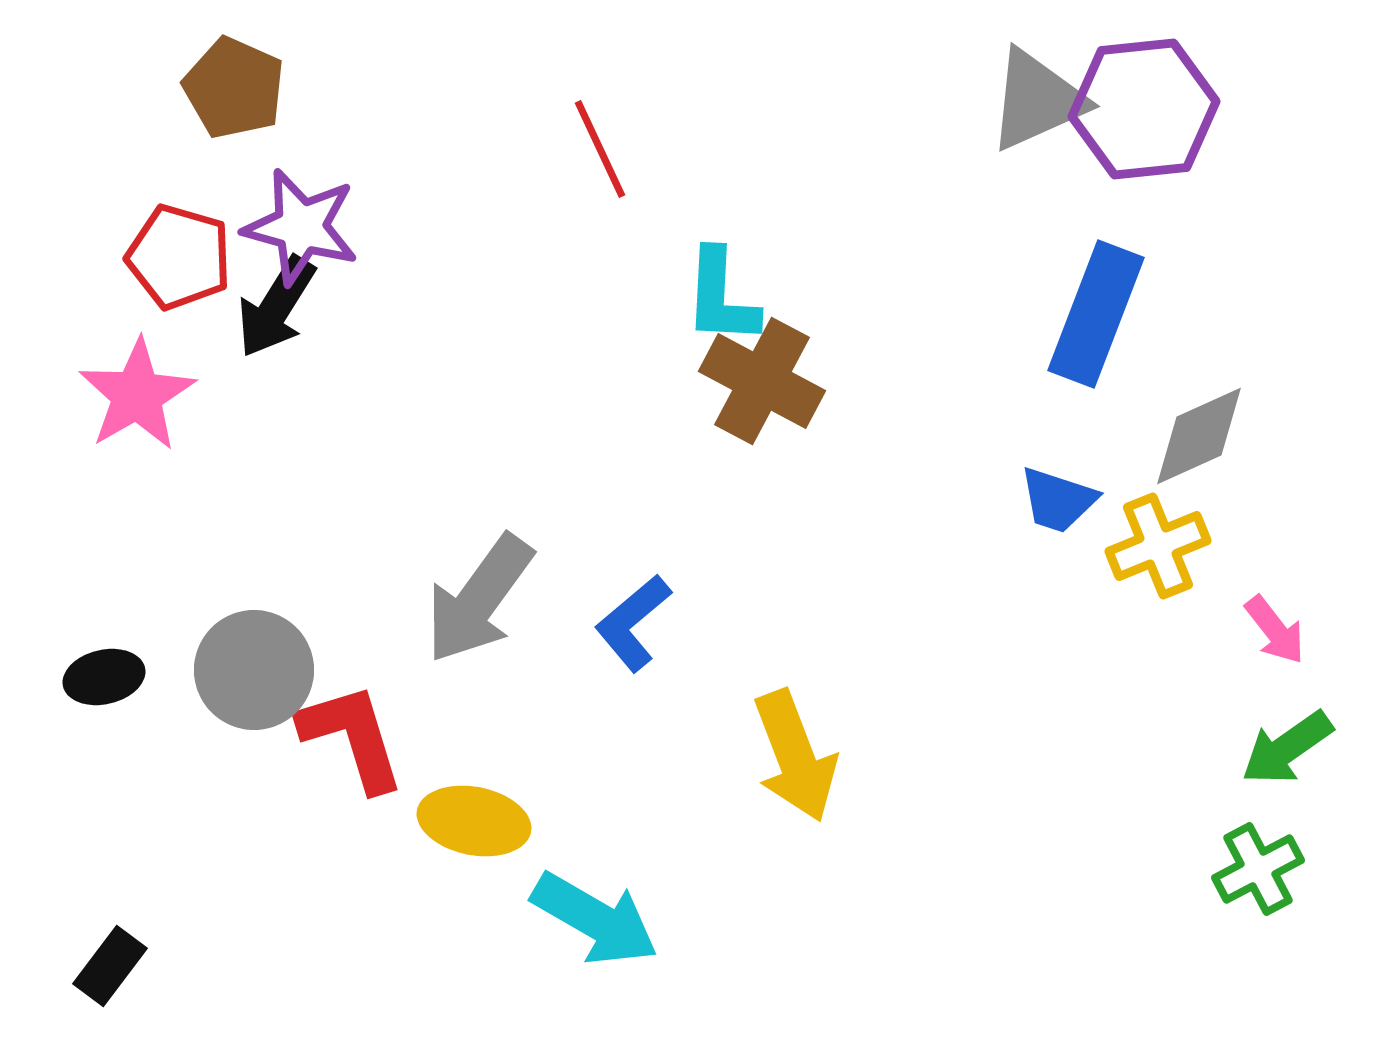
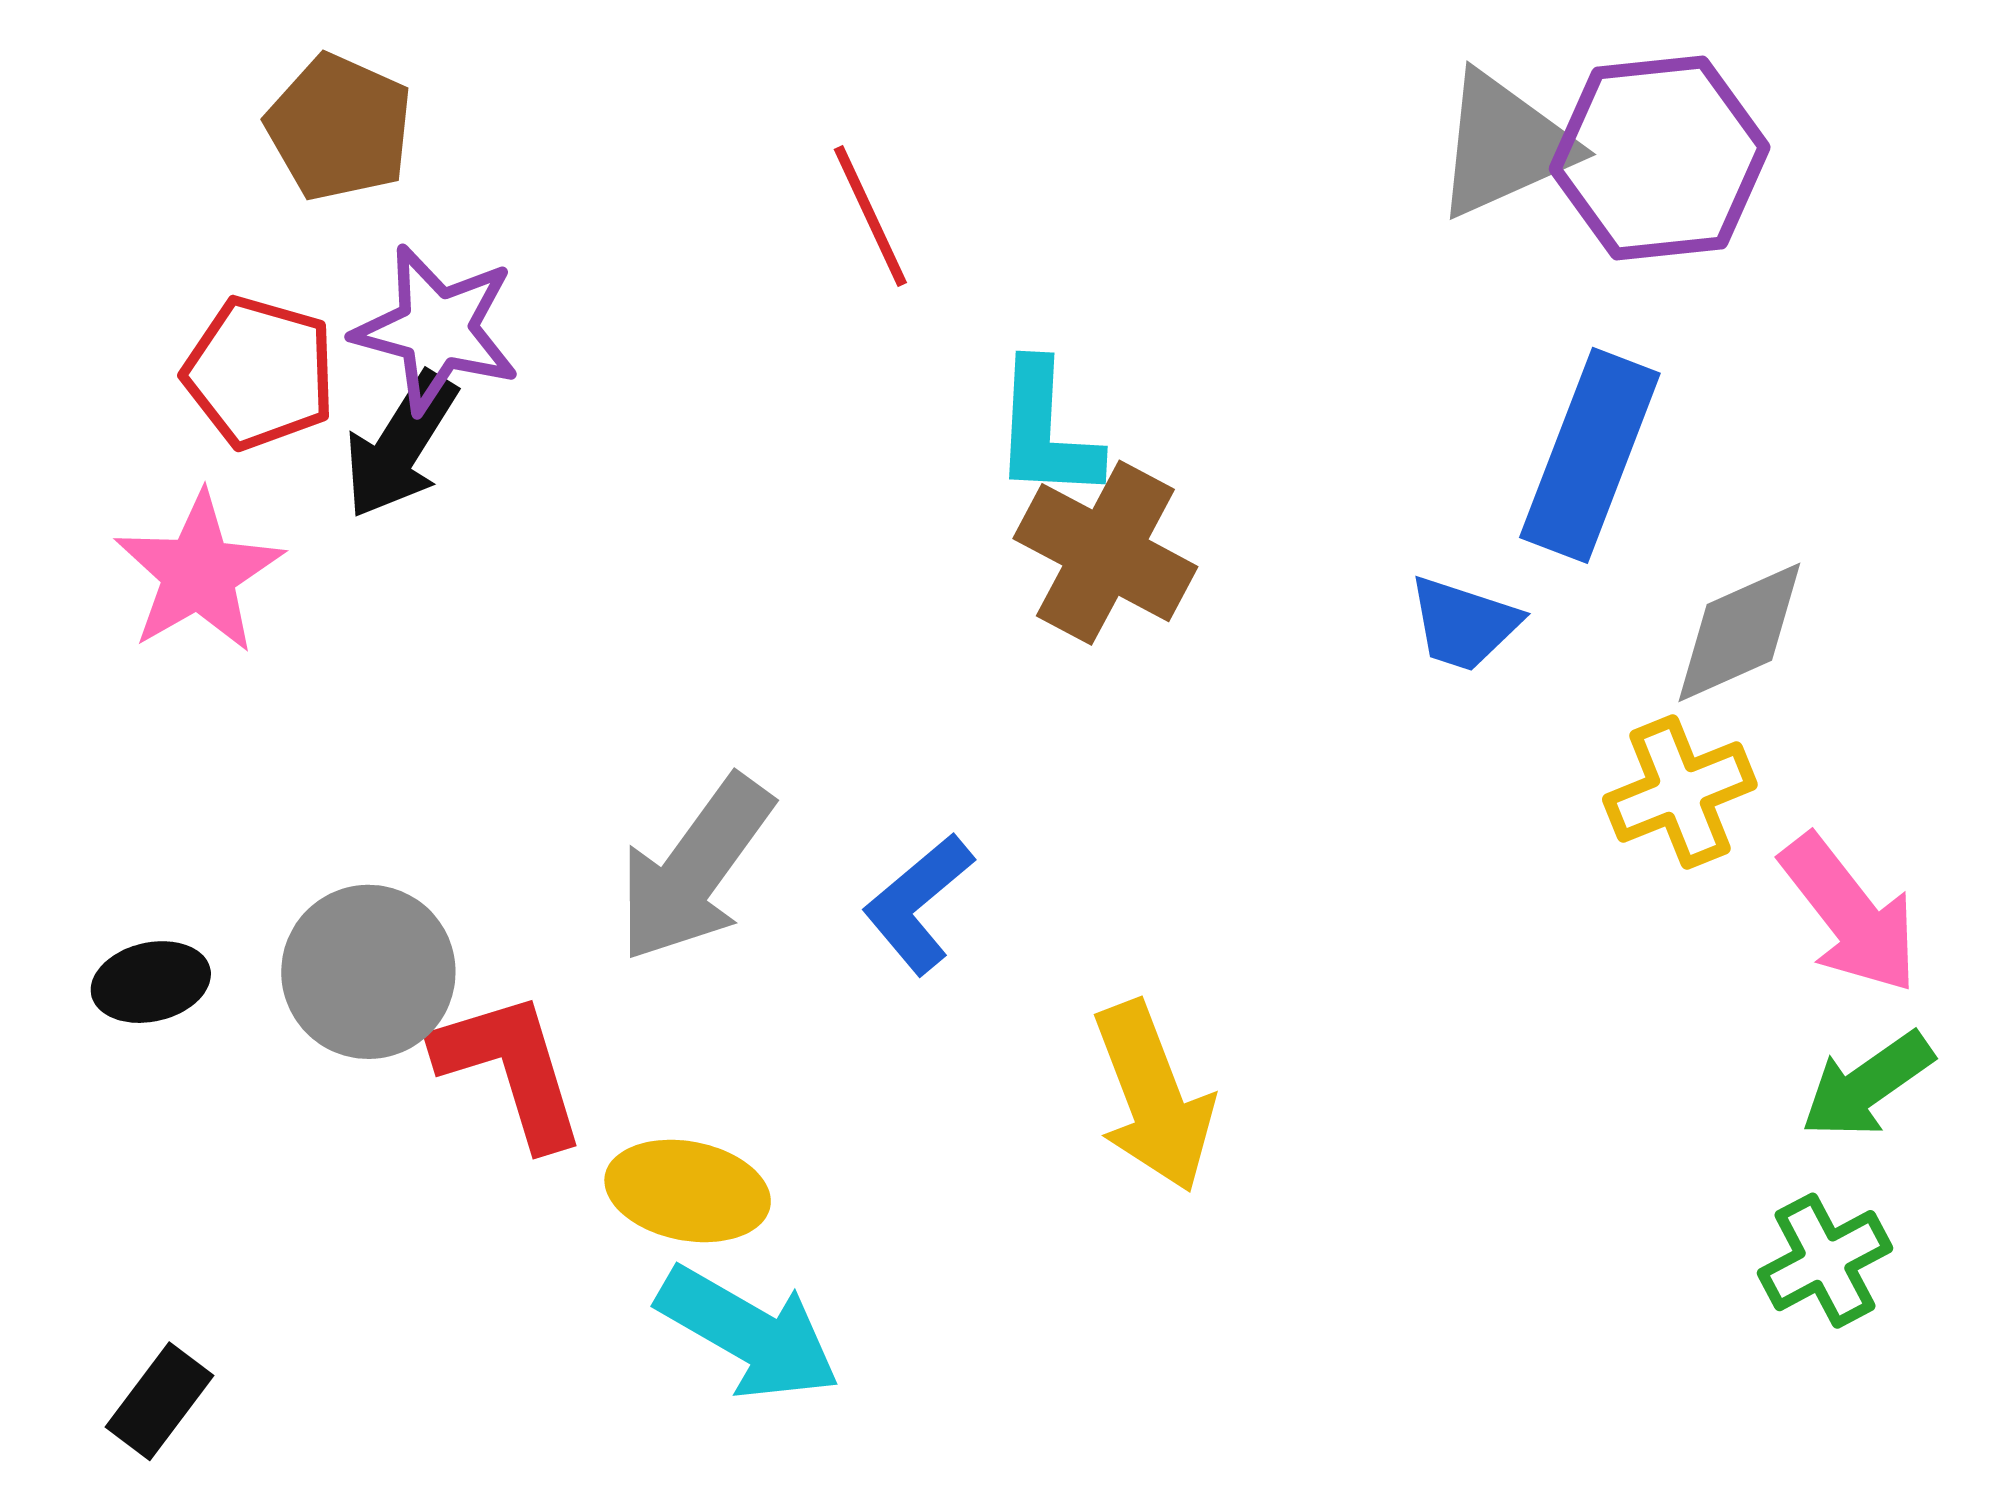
blue trapezoid: (1058, 500) -> (1464, 624), moved
pink arrow: (1275, 630) -> (1850, 914), size x1.6
cyan arrow: (595, 919) -> (749, 1333), moved

